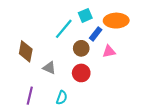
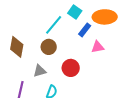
cyan square: (85, 15) -> (75, 12), turned -32
brown circle: (81, 48) -> (49, 47), moved
gray triangle: (49, 68) -> (40, 71), moved, turned -40

